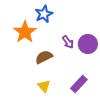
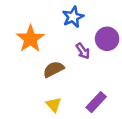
blue star: (44, 14) -> (73, 17), moved
purple circle: (88, 44) -> (107, 39), moved

